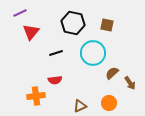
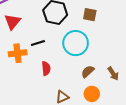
brown semicircle: (112, 73) -> (88, 72), moved
red semicircle: (55, 80) -> (46, 68), moved, turned -88
orange cross: (36, 96) -> (18, 53), moved

